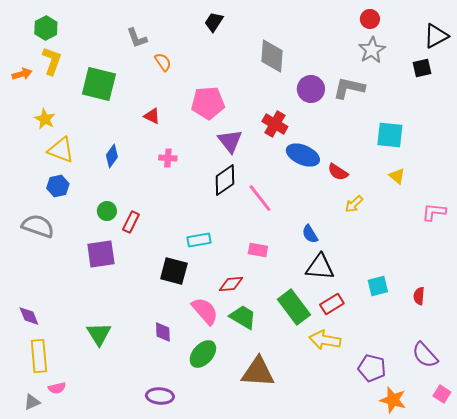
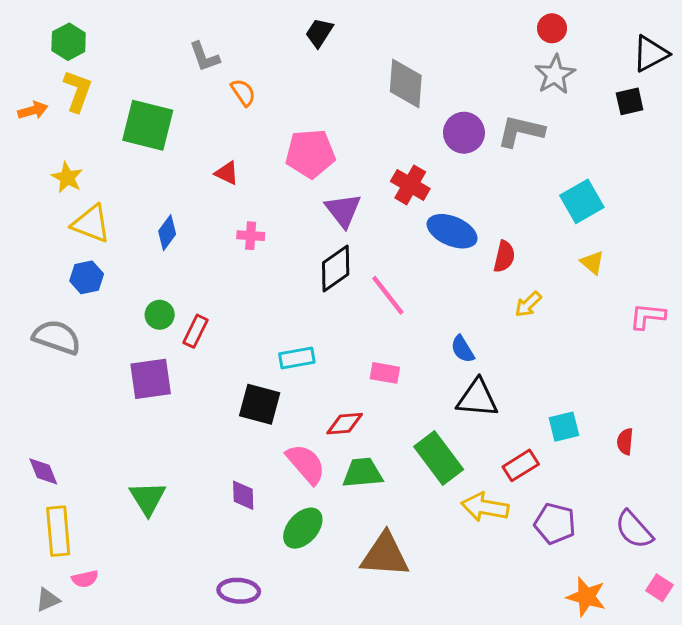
cyan square: (390, 135) -> (582, 201), turned -36
red semicircle: (338, 172) -> (504, 257), turned -110
red rectangle: (332, 304) -> (521, 465), moved
green trapezoid: (243, 317) -> (363, 473), turned -36
purple pentagon: (372, 368) -> (555, 524), moved

